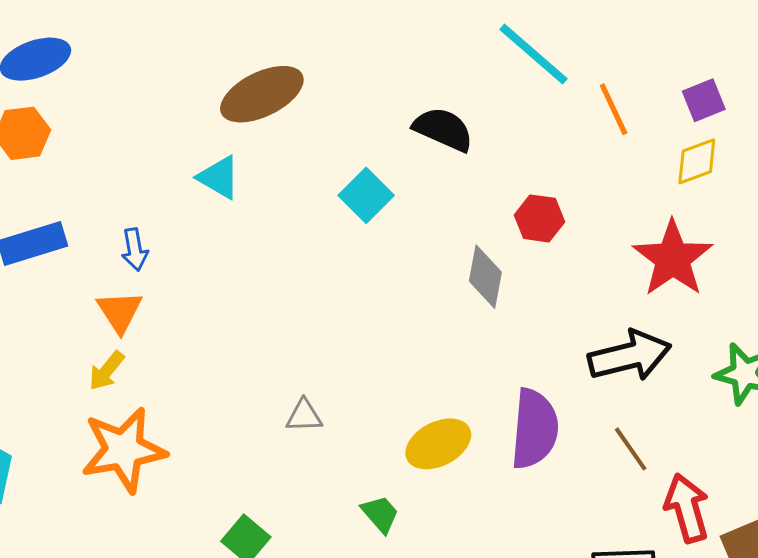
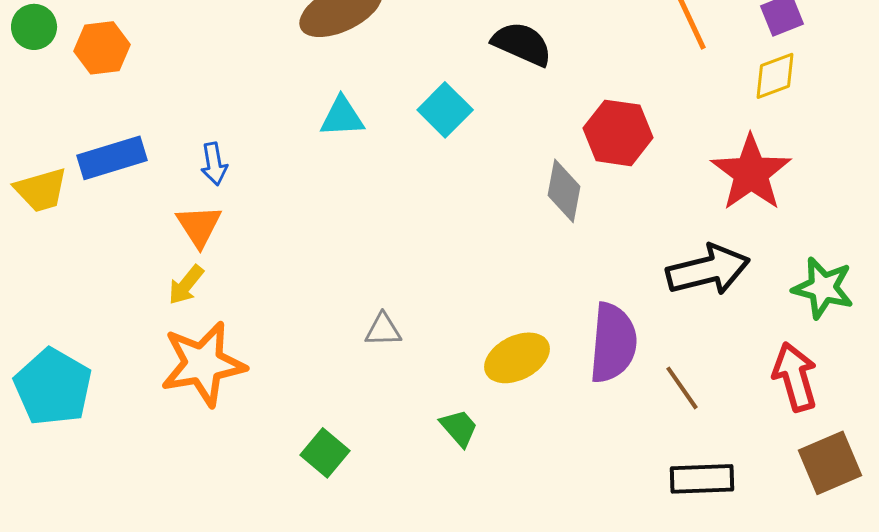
cyan triangle: (219, 177) -> (342, 117), moved, turned -33
red hexagon: (539, 218) -> (618, 133), size x1.4
brown line: (631, 449) -> (682, 388), moved
red arrow: (687, 508) -> (795, 377), moved

